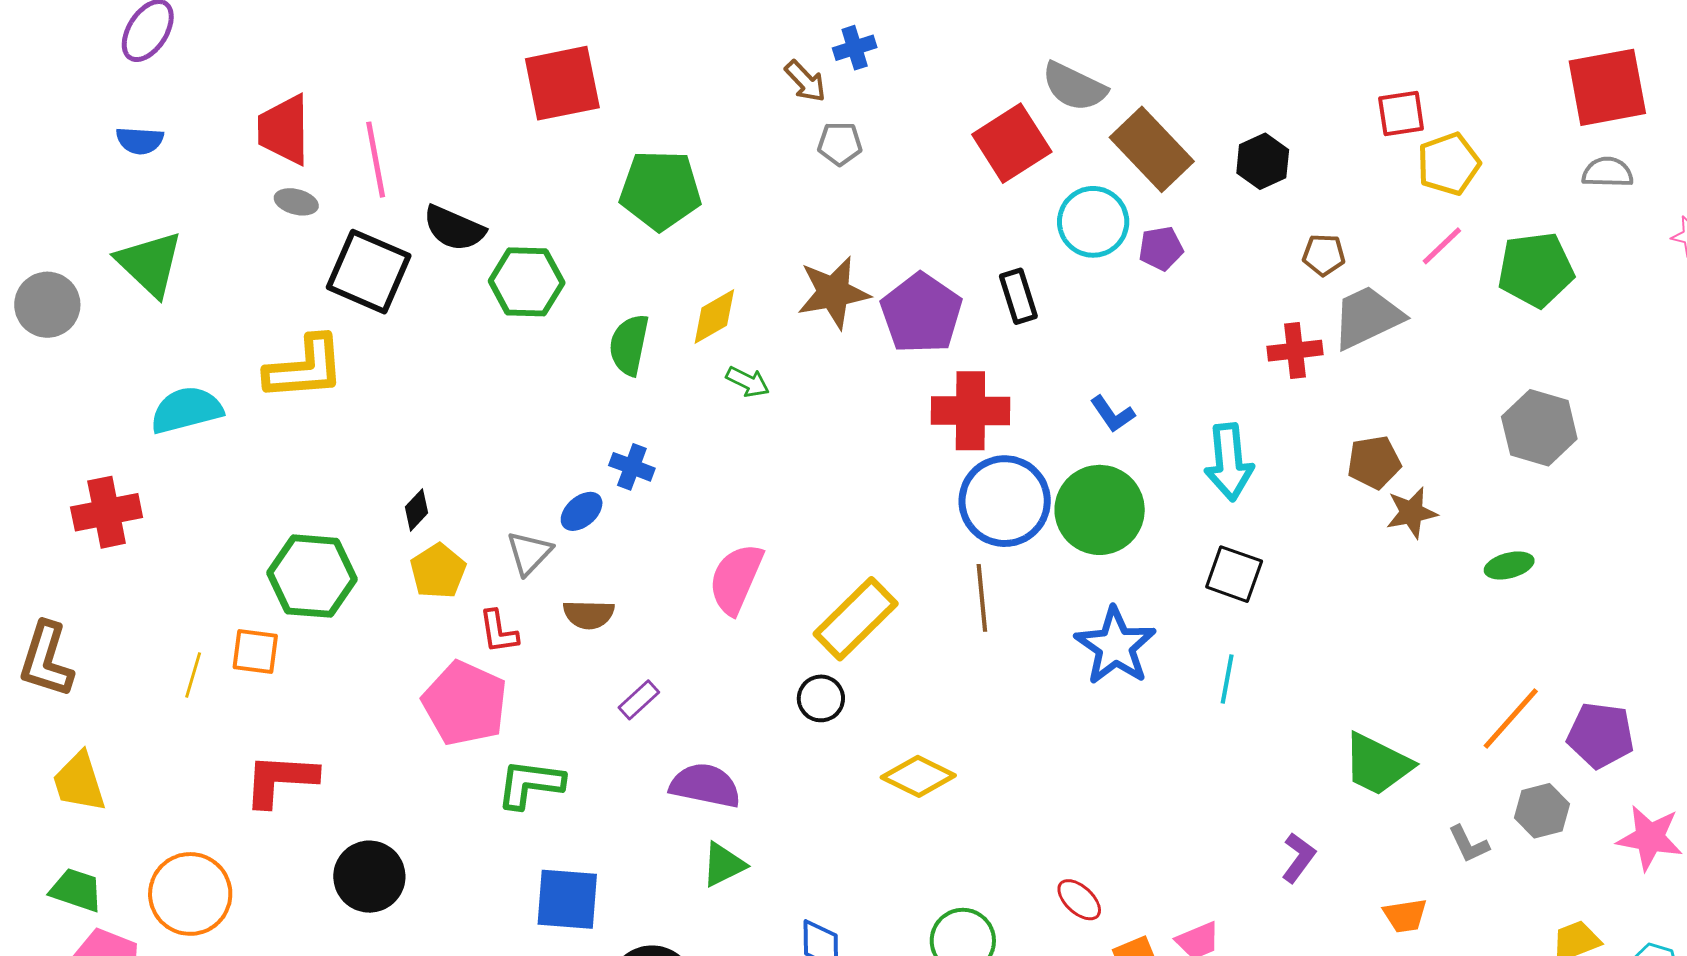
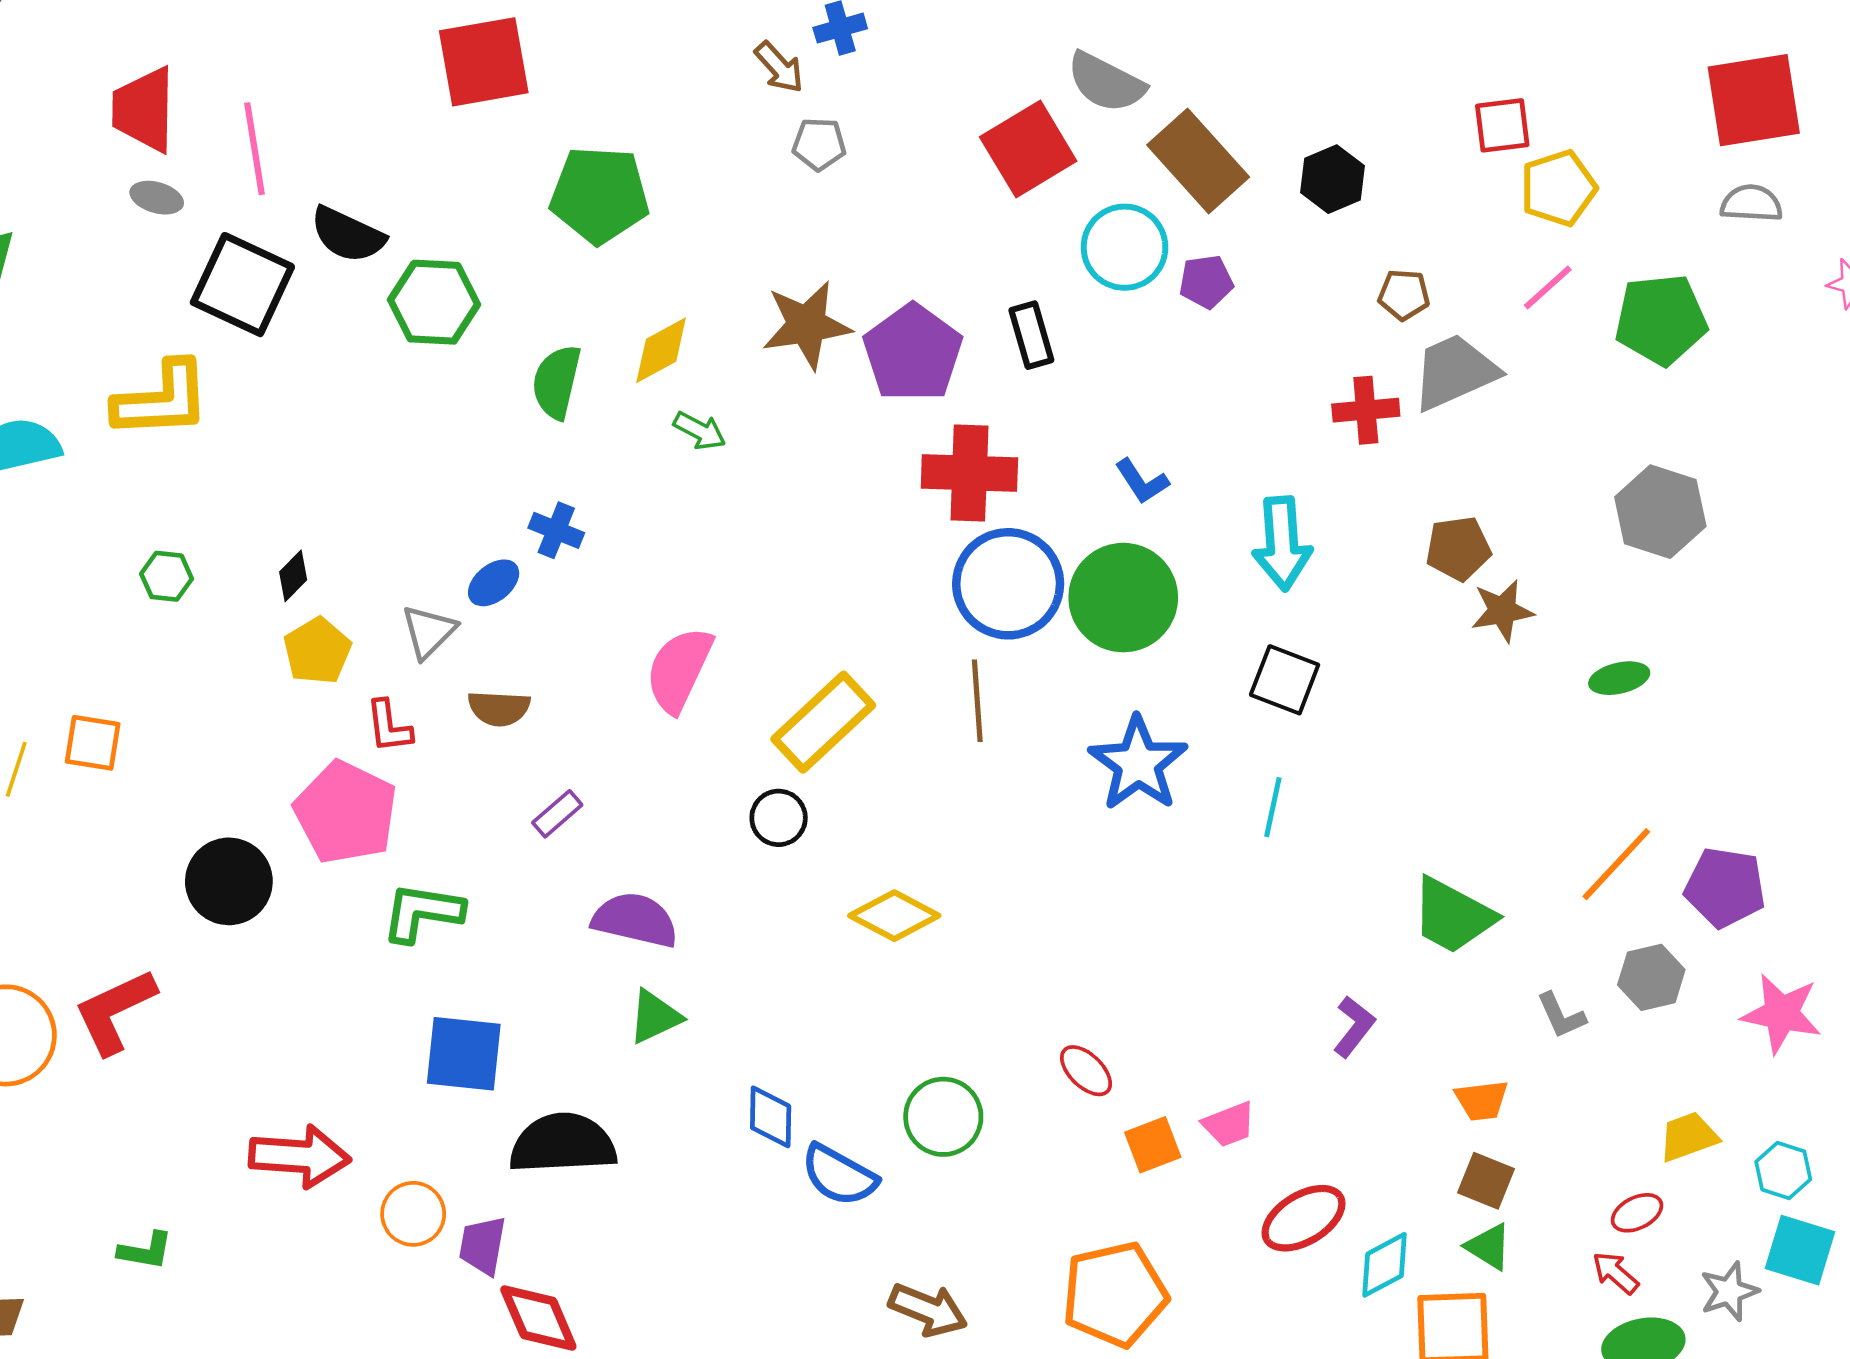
green hexagon: (312, 576) -> (167, 576), moved, size x0.5
red L-shape: (280, 780) -> (115, 1011), moved, turned -30
black circle: (369, 877) -> (229, 881), moved

